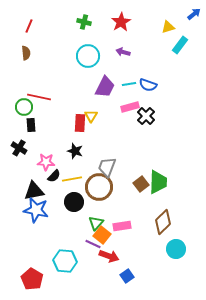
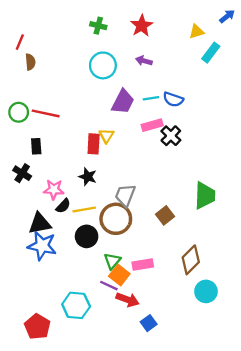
red line: (29, 26) -> (20, 42), moved
green circle: (24, 107) -> (19, 112), moved
green trapezoid: (158, 182) -> (205, 195), moved

